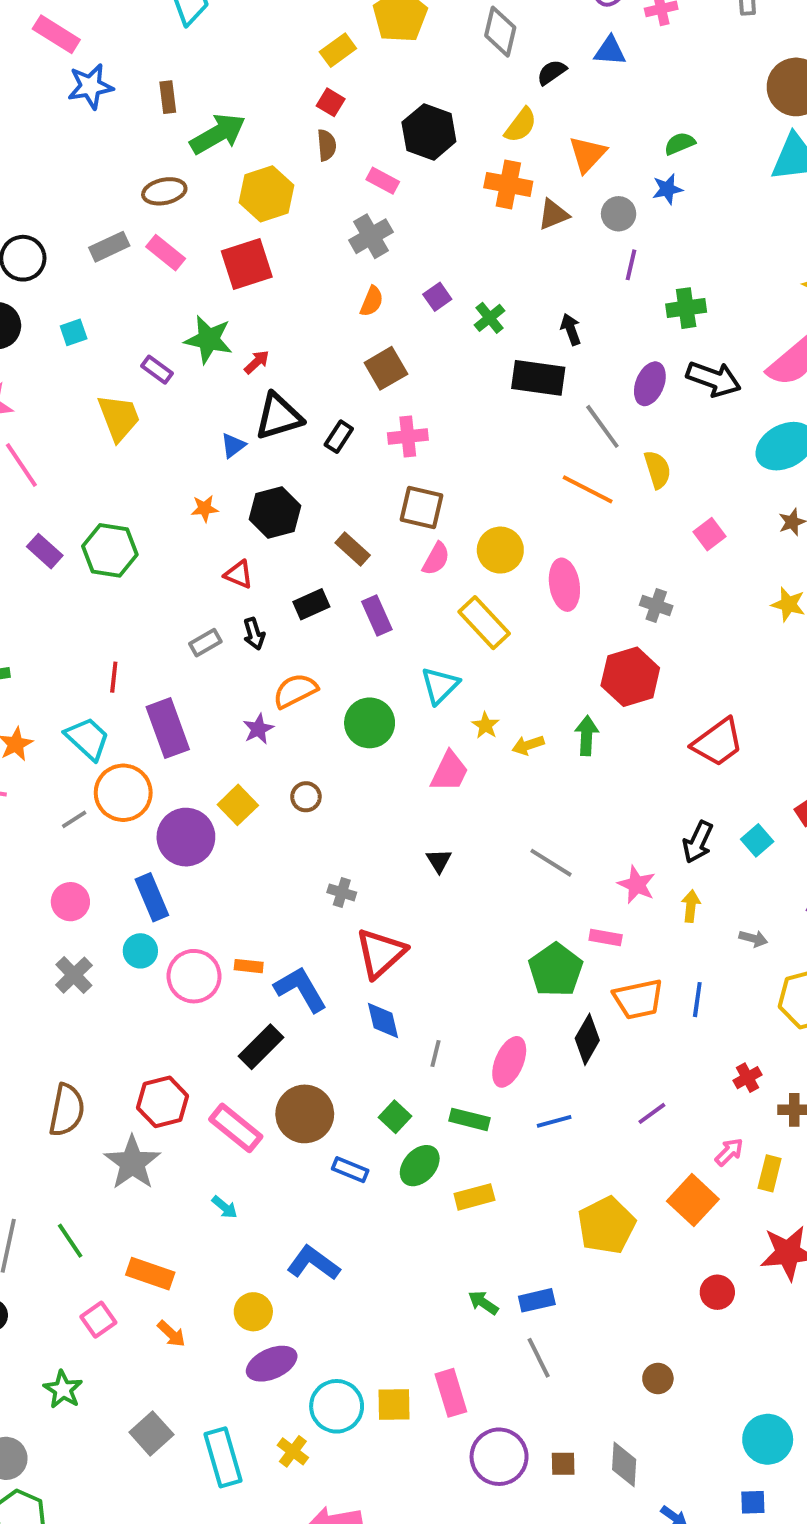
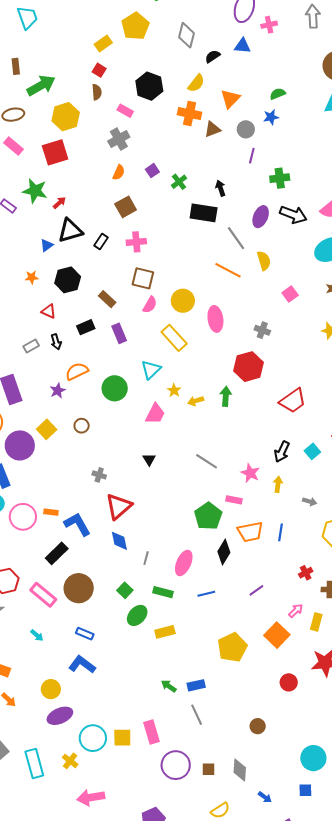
blue rectangle: (350, 1170) -> (85, 634), moved

